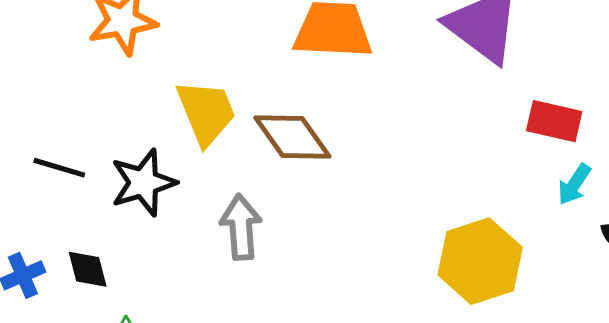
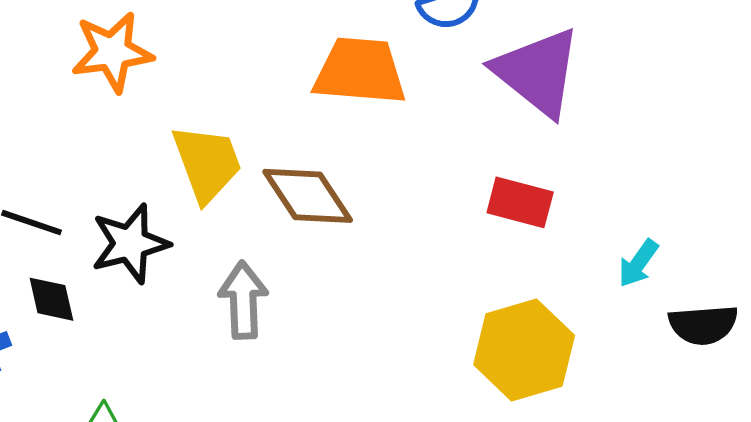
red rectangle: (554, 121) -> (520, 202), moved
black diamond: (88, 269) -> (51, 299), moved

